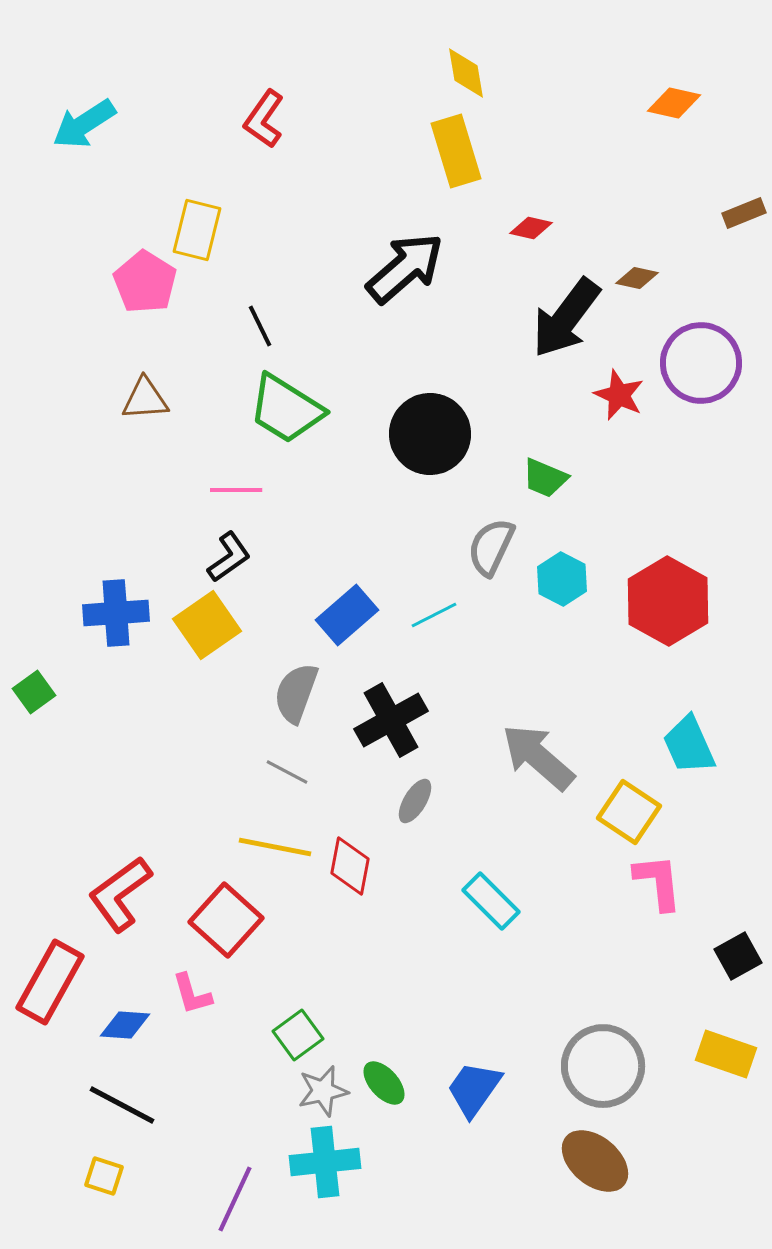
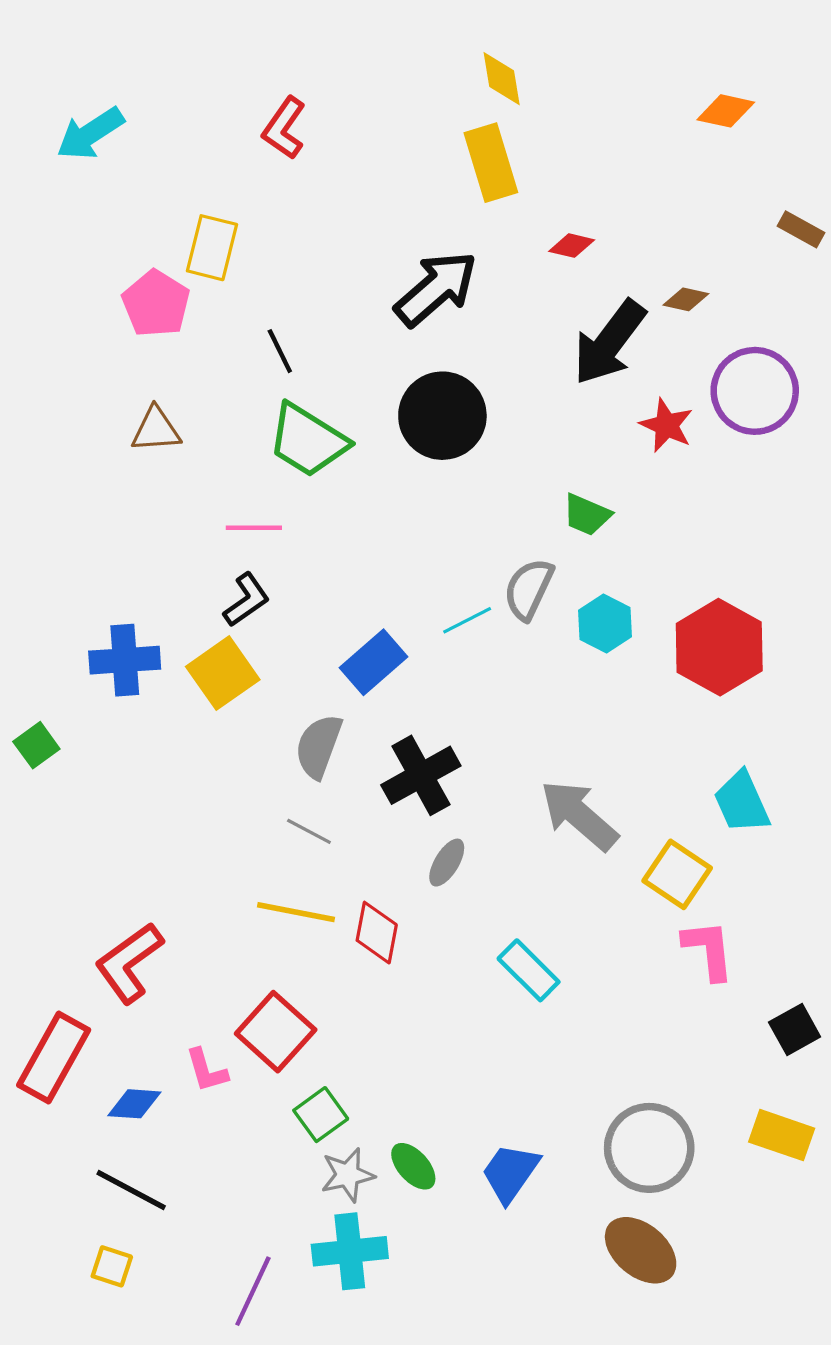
brown rectangle: (744, 213) -> (801, 229), turned 51
black circle: (430, 434) -> (442, 416), moved
cyan line: (434, 615) -> (467, 620), moved
red square: (226, 920) -> (276, 1032), moved

